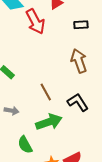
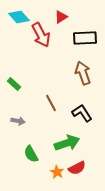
black rectangle: (81, 25) -> (85, 38), size x1.6
green arrow: (49, 122) -> (67, 143), moved

